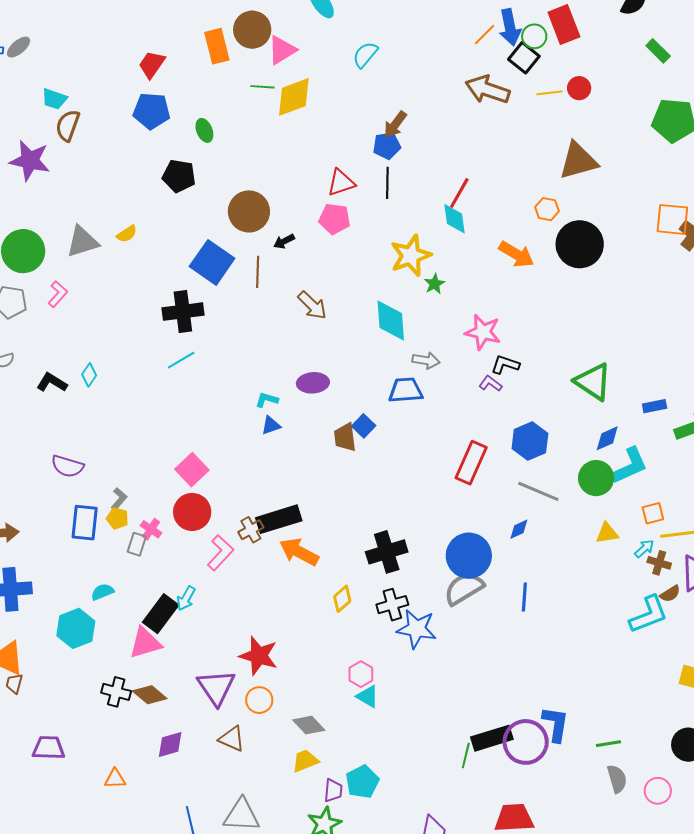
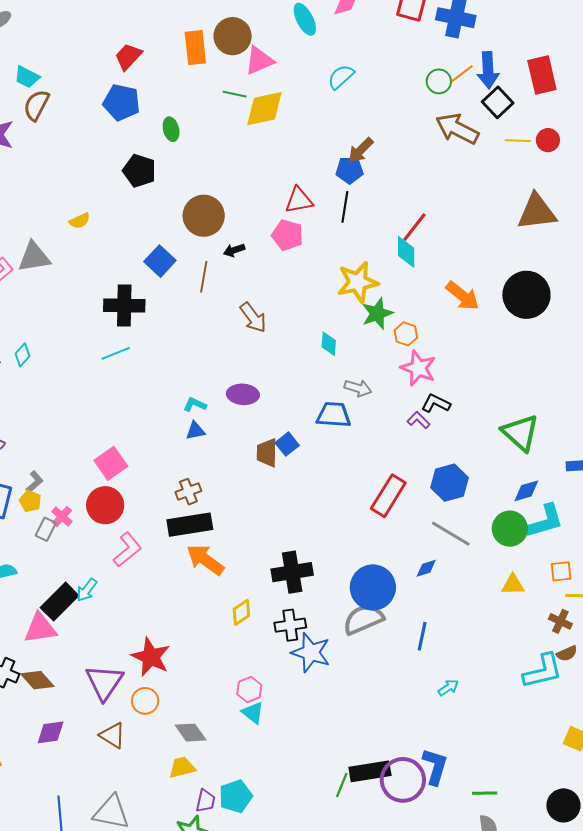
green circle: (534, 36) -> (439, 81), moved
orange hexagon: (547, 209) -> (406, 334), moved
gray triangle: (82, 242) -> (34, 257), moved
blue square: (212, 262) -> (160, 261), size x0.7
green star: (434, 284) -> (377, 313), size x1.5
cyan diamond: (391, 321) -> (329, 344), size x0.6
brown cross: (251, 530) -> (188, 492), moved
cyan arrow: (644, 549) -> (448, 688), moved

